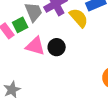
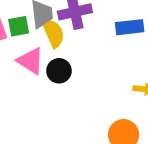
yellow semicircle: (79, 18) -> (53, 33), moved

